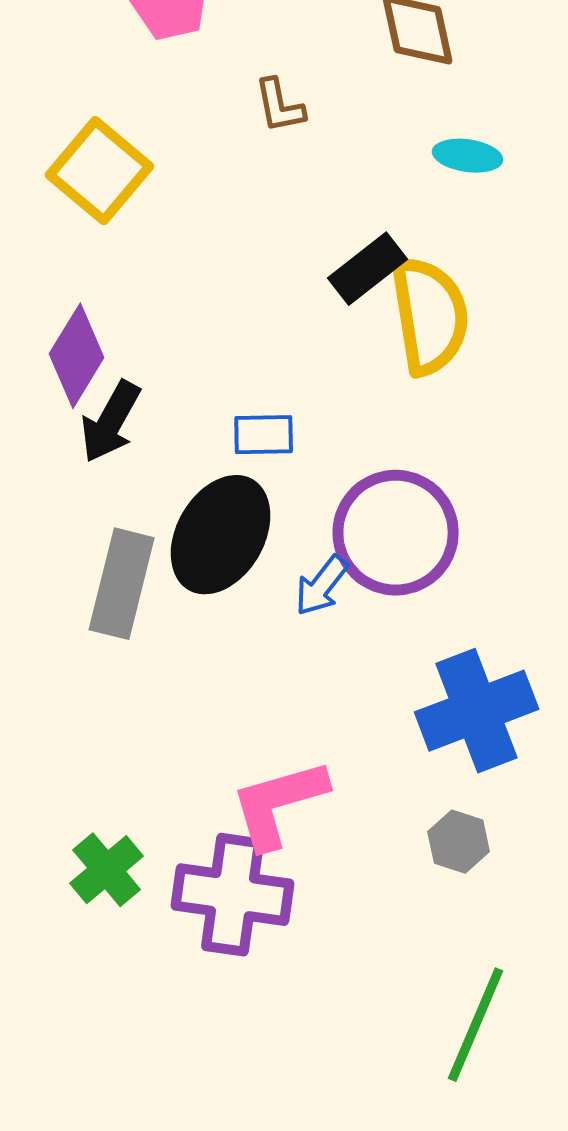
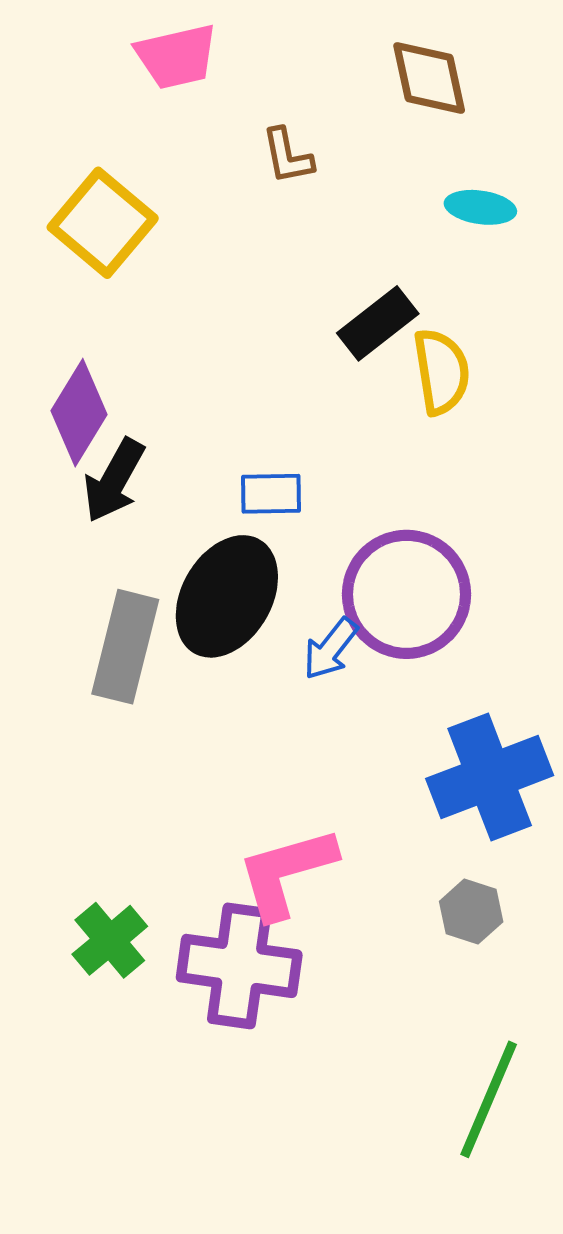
yellow semicircle: (430, 316) -> (441, 372), size x0.7

